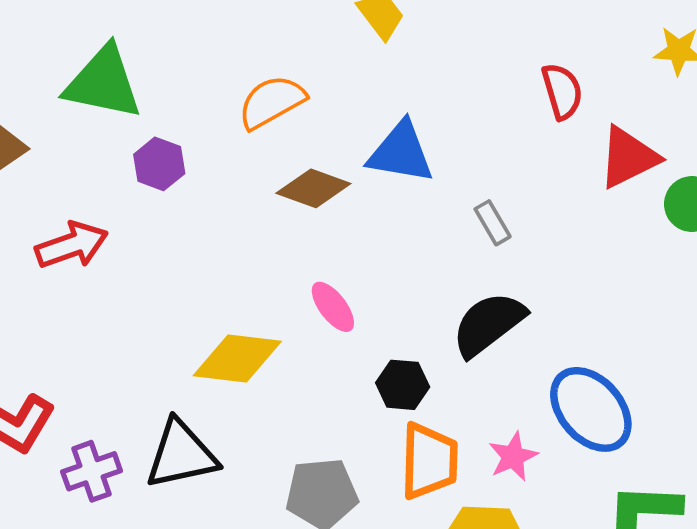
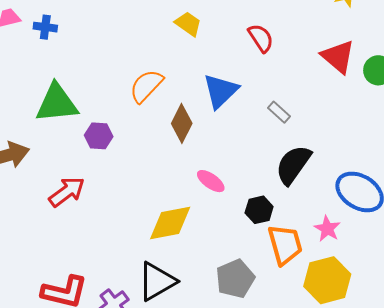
red semicircle: (562, 91) -> (261, 38), moved
blue triangle: (401, 152) -> (221, 91), turned -36
red triangle: (628, 157) -> (338, 57), turned -36
brown diamond: (313, 188) -> (182, 123), turned -66

